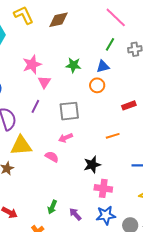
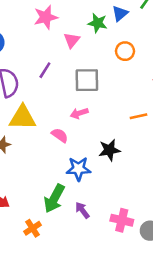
blue triangle: (103, 66) -> (120, 13), moved, turned -32
pink triangle: (44, 82) -> (72, 40), moved
pink cross: (103, 188) -> (122, 220), moved
green arrow: (52, 207) -> (54, 199), size x1.6
blue star: (106, 215) -> (78, 169), moved

